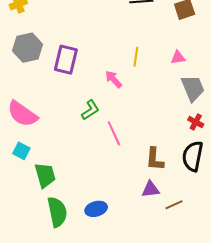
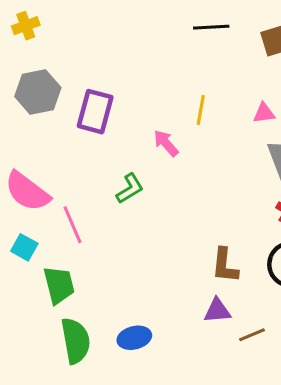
pink line: (114, 133) -> (73, 225), moved

